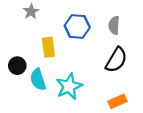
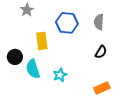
black semicircle: (116, 60) -> (101, 52), size x0.6
cyan star: (69, 86) -> (60, 75), size x0.6

